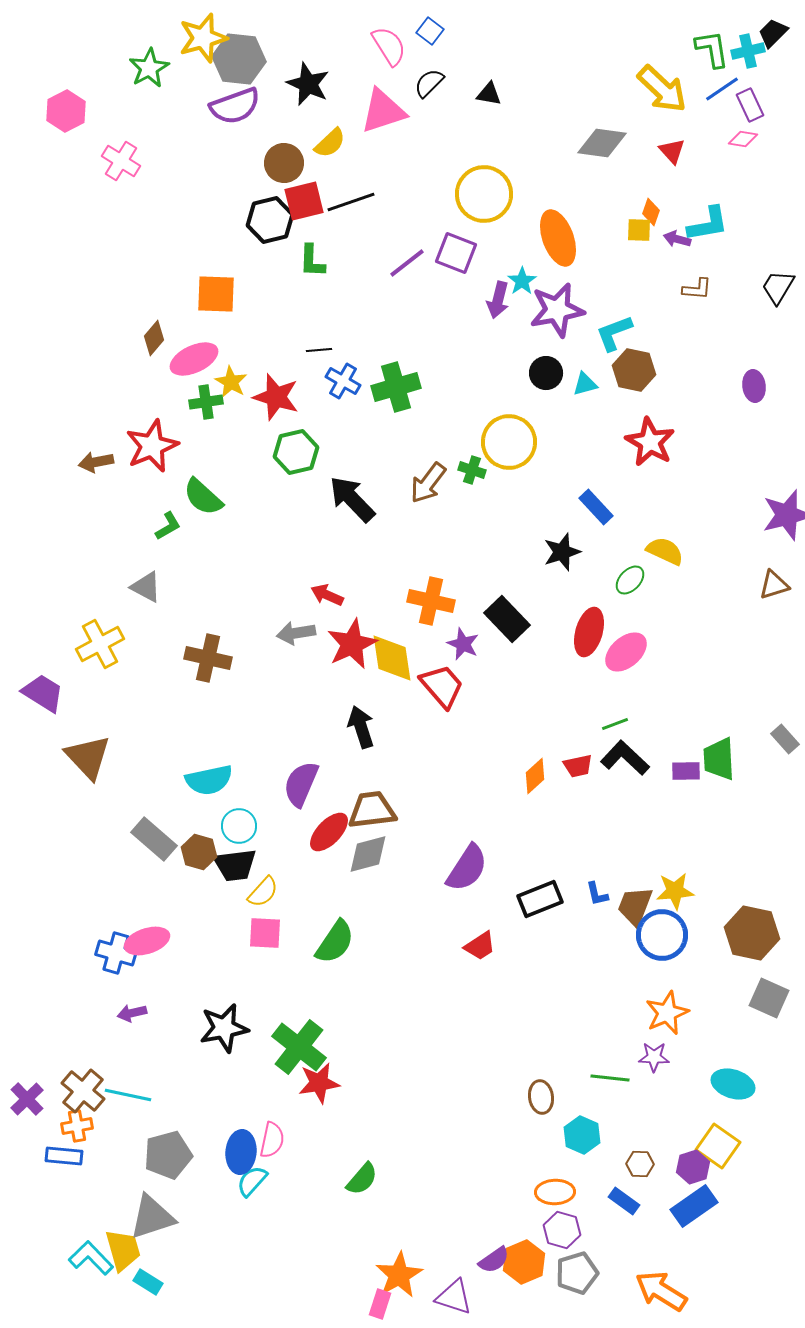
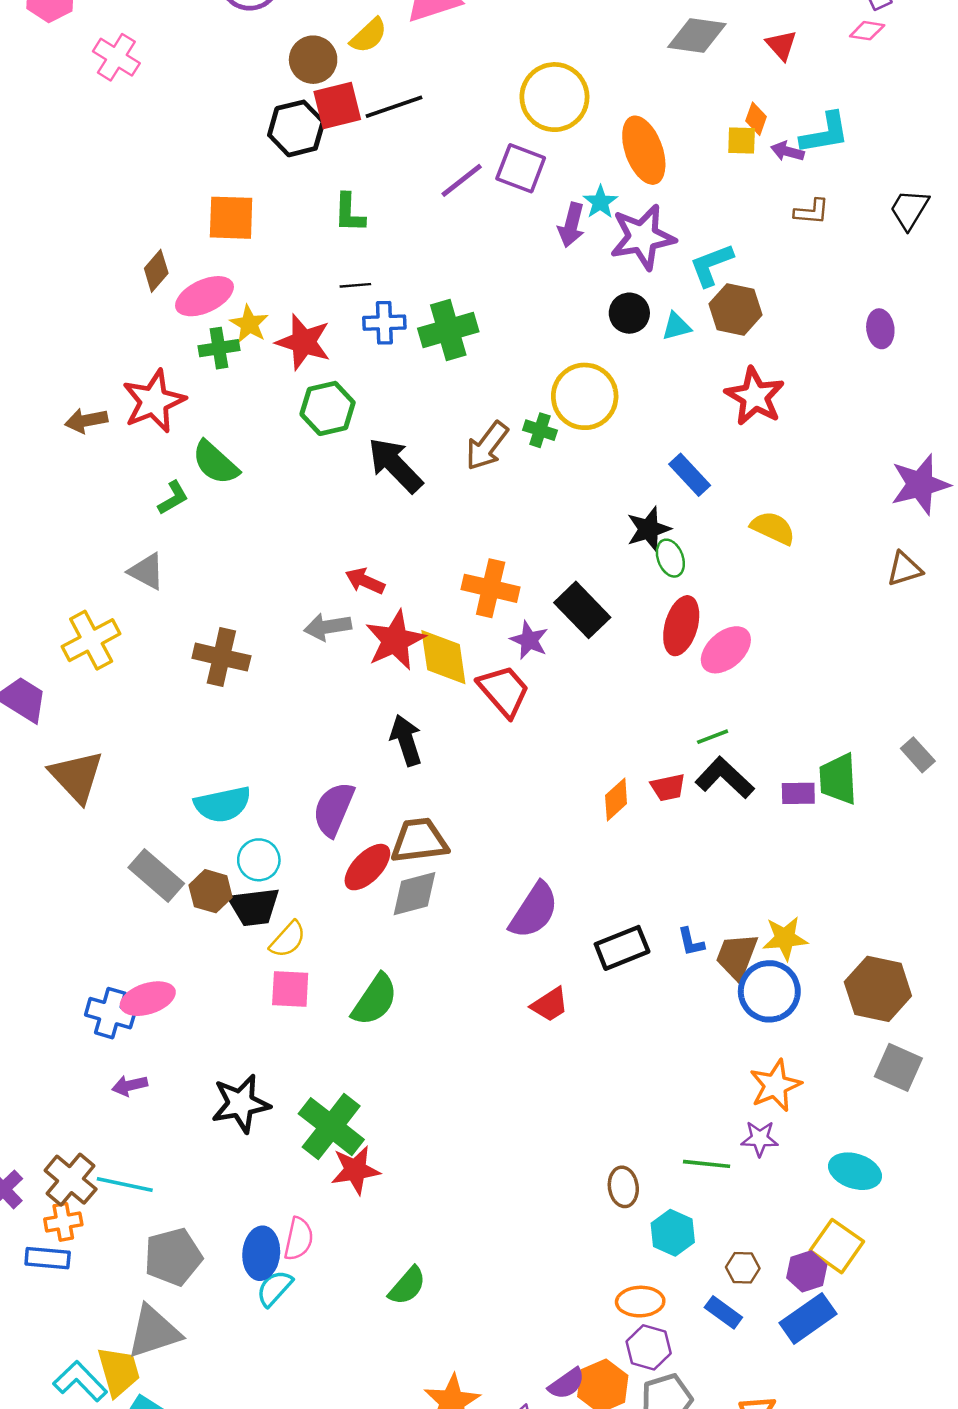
green L-shape: (312, 261) -> (349, 213), moved
blue cross: (343, 381) -> (384, 323), turned -32
green ellipse: (630, 580) -> (670, 558), moved, turned -64

